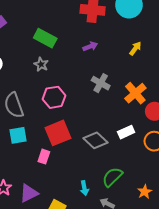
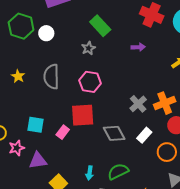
gray cross: (101, 83) -> (138, 104), moved
white rectangle: (126, 132) -> (144, 135), turned -42
cyan square: (18, 135) -> (36, 125), moved

